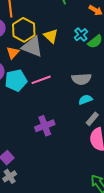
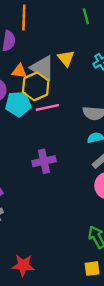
yellow hexagon: (24, 30) -> (36, 86), moved
orange triangle: (13, 53) -> (19, 71), turned 48

